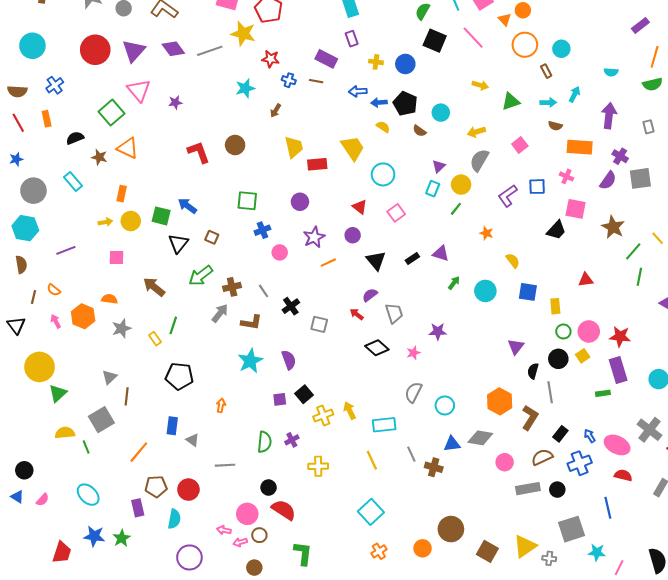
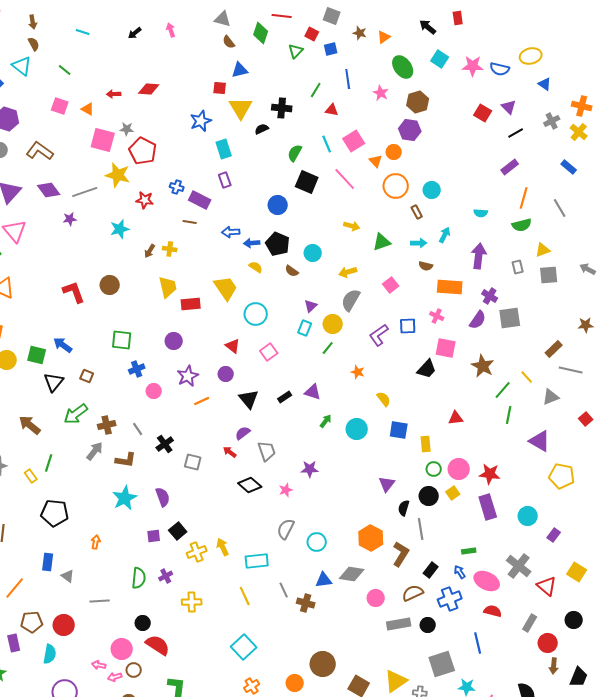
yellow cross: (376, 62) -> (170, 249), moved
blue cross: (289, 80) -> (177, 187), moved
purple star: (175, 102) -> (70, 219), moved
green rectangle: (603, 393) -> (469, 551), moved

